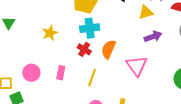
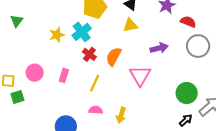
yellow triangle: (146, 12) -> (130, 25), moved
cyan cross: (90, 28) -> (82, 32), moved, turned -36

